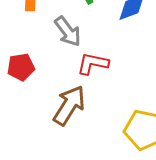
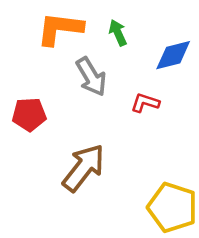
red L-shape: (93, 64) -> (145, 103), moved, size x0.7

